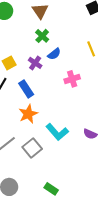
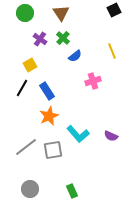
purple cross: (35, 63) -> (40, 39), moved
gray square: (32, 148) -> (53, 150), turned 30
green rectangle: (51, 189) -> (72, 191), turned 32

